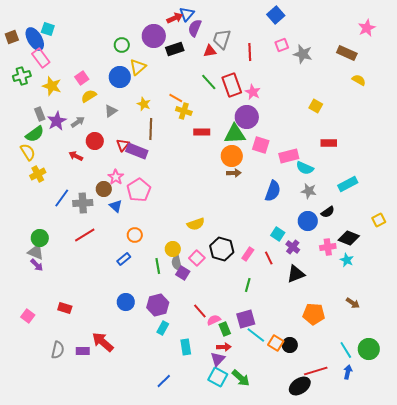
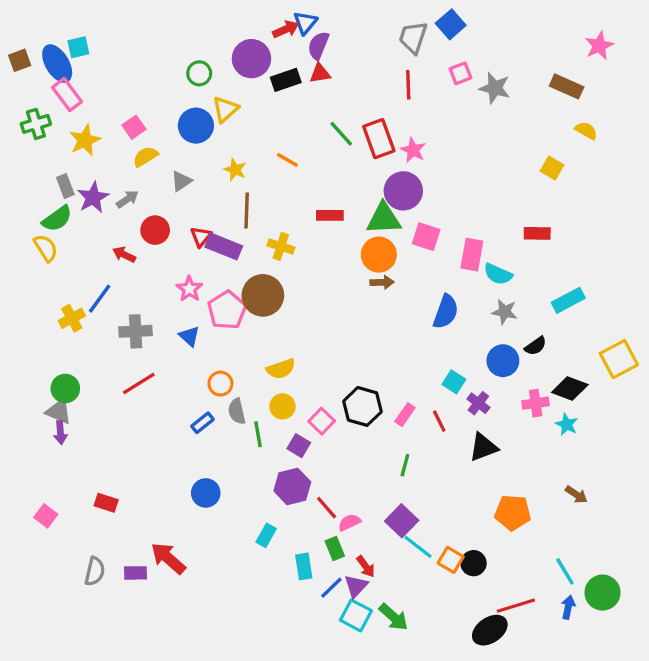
cyan square: (48, 29) -> (78, 47), turned -32
gray trapezoid: (222, 39) -> (413, 37), moved
red triangle: (210, 51) -> (320, 73), moved
yellow star: (52, 86) -> (85, 140), turned 30
yellow square: (316, 106) -> (552, 168), moved
yellow cross: (184, 111) -> (281, 246), moved
pink rectangle: (289, 156) -> (472, 255), turned -66
yellow cross: (38, 174) -> (72, 318), moved
brown circle: (104, 189) -> (263, 295), moved, size x1.6
blue line: (62, 198) -> (100, 299), moved
yellow square: (379, 220) -> (619, 359), size x1.6
yellow semicircle: (196, 224) -> (281, 369), moved
gray semicircle: (177, 263) -> (237, 411), moved
purple arrow: (37, 265) -> (60, 433), turned 40
purple hexagon: (158, 305) -> (292, 486), moved
purple square: (246, 319) -> (402, 521), turned -30
green rectangle: (225, 329) -> (335, 548), moved
red arrow: (224, 347) -> (366, 566), turned 56
green circle: (369, 349) -> (603, 593), moved
blue line: (164, 381) -> (331, 588), moved

